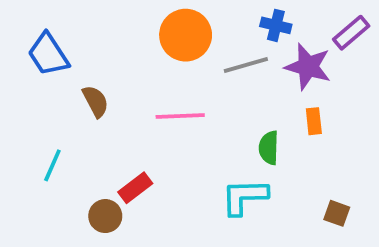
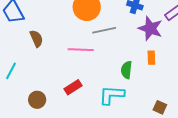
gray line: (246, 65) -> (104, 30), moved
red rectangle: (135, 188) -> (73, 87), moved

